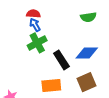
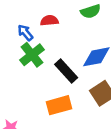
red semicircle: (33, 14) -> (49, 20), moved

